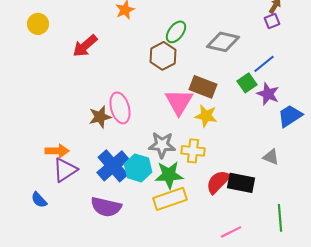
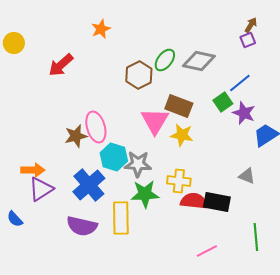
green ellipse: (176, 32) -> (165, 60), moved
yellow cross: (193, 151) -> (179, 181), moved
cyan hexagon: (138, 168) -> (114, 157), moved
red semicircle: (218, 182) -> (194, 201), turned 52
yellow rectangle: (170, 199) -> (121, 218), moved, turned -72

